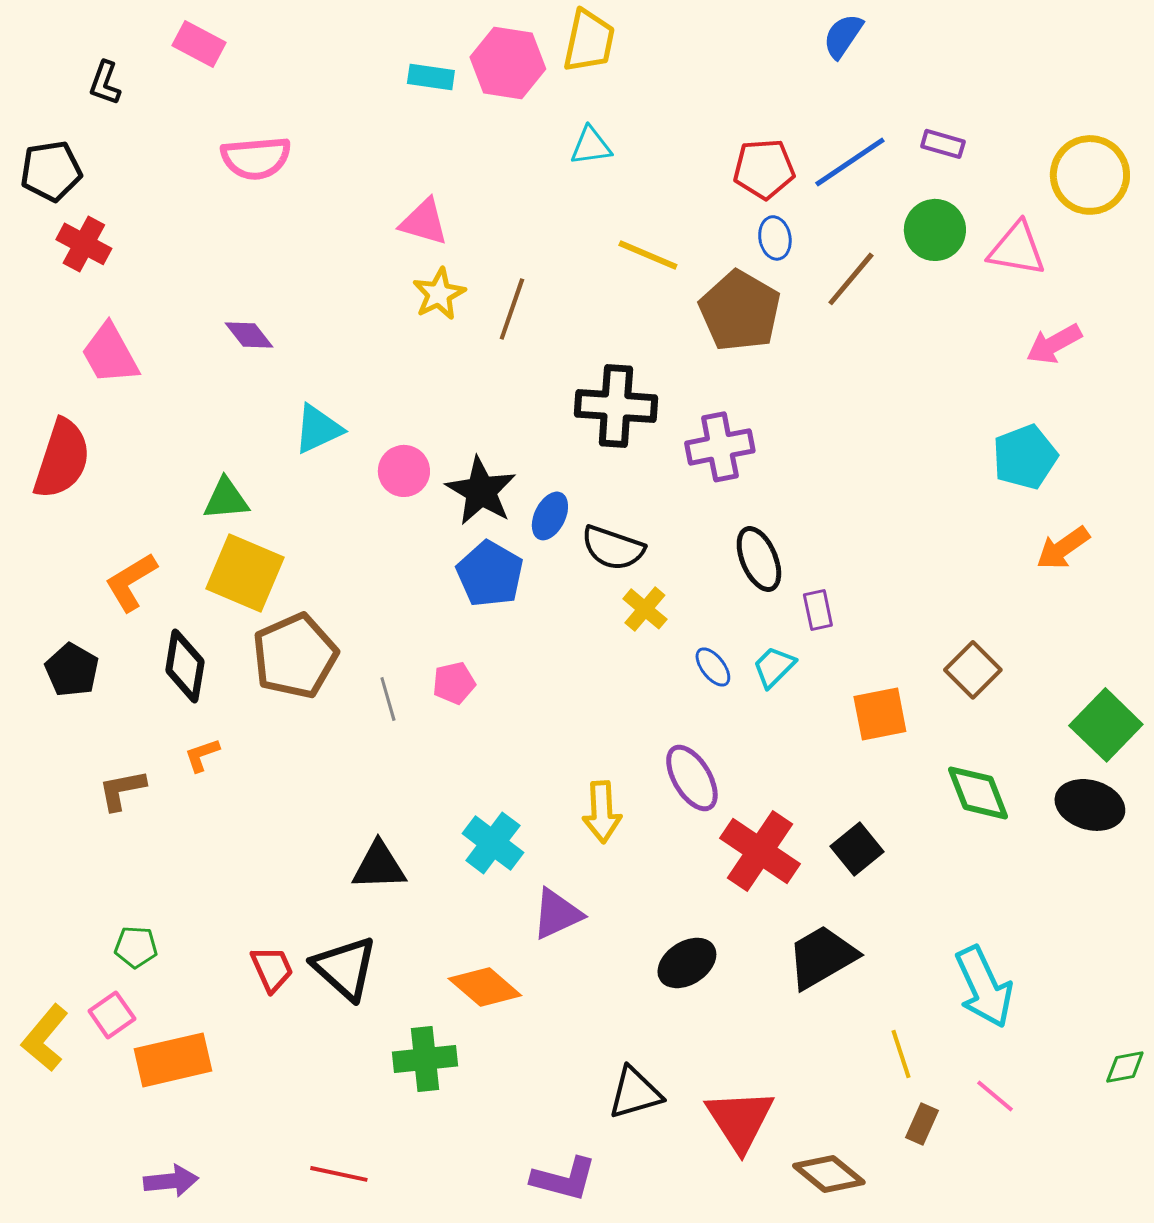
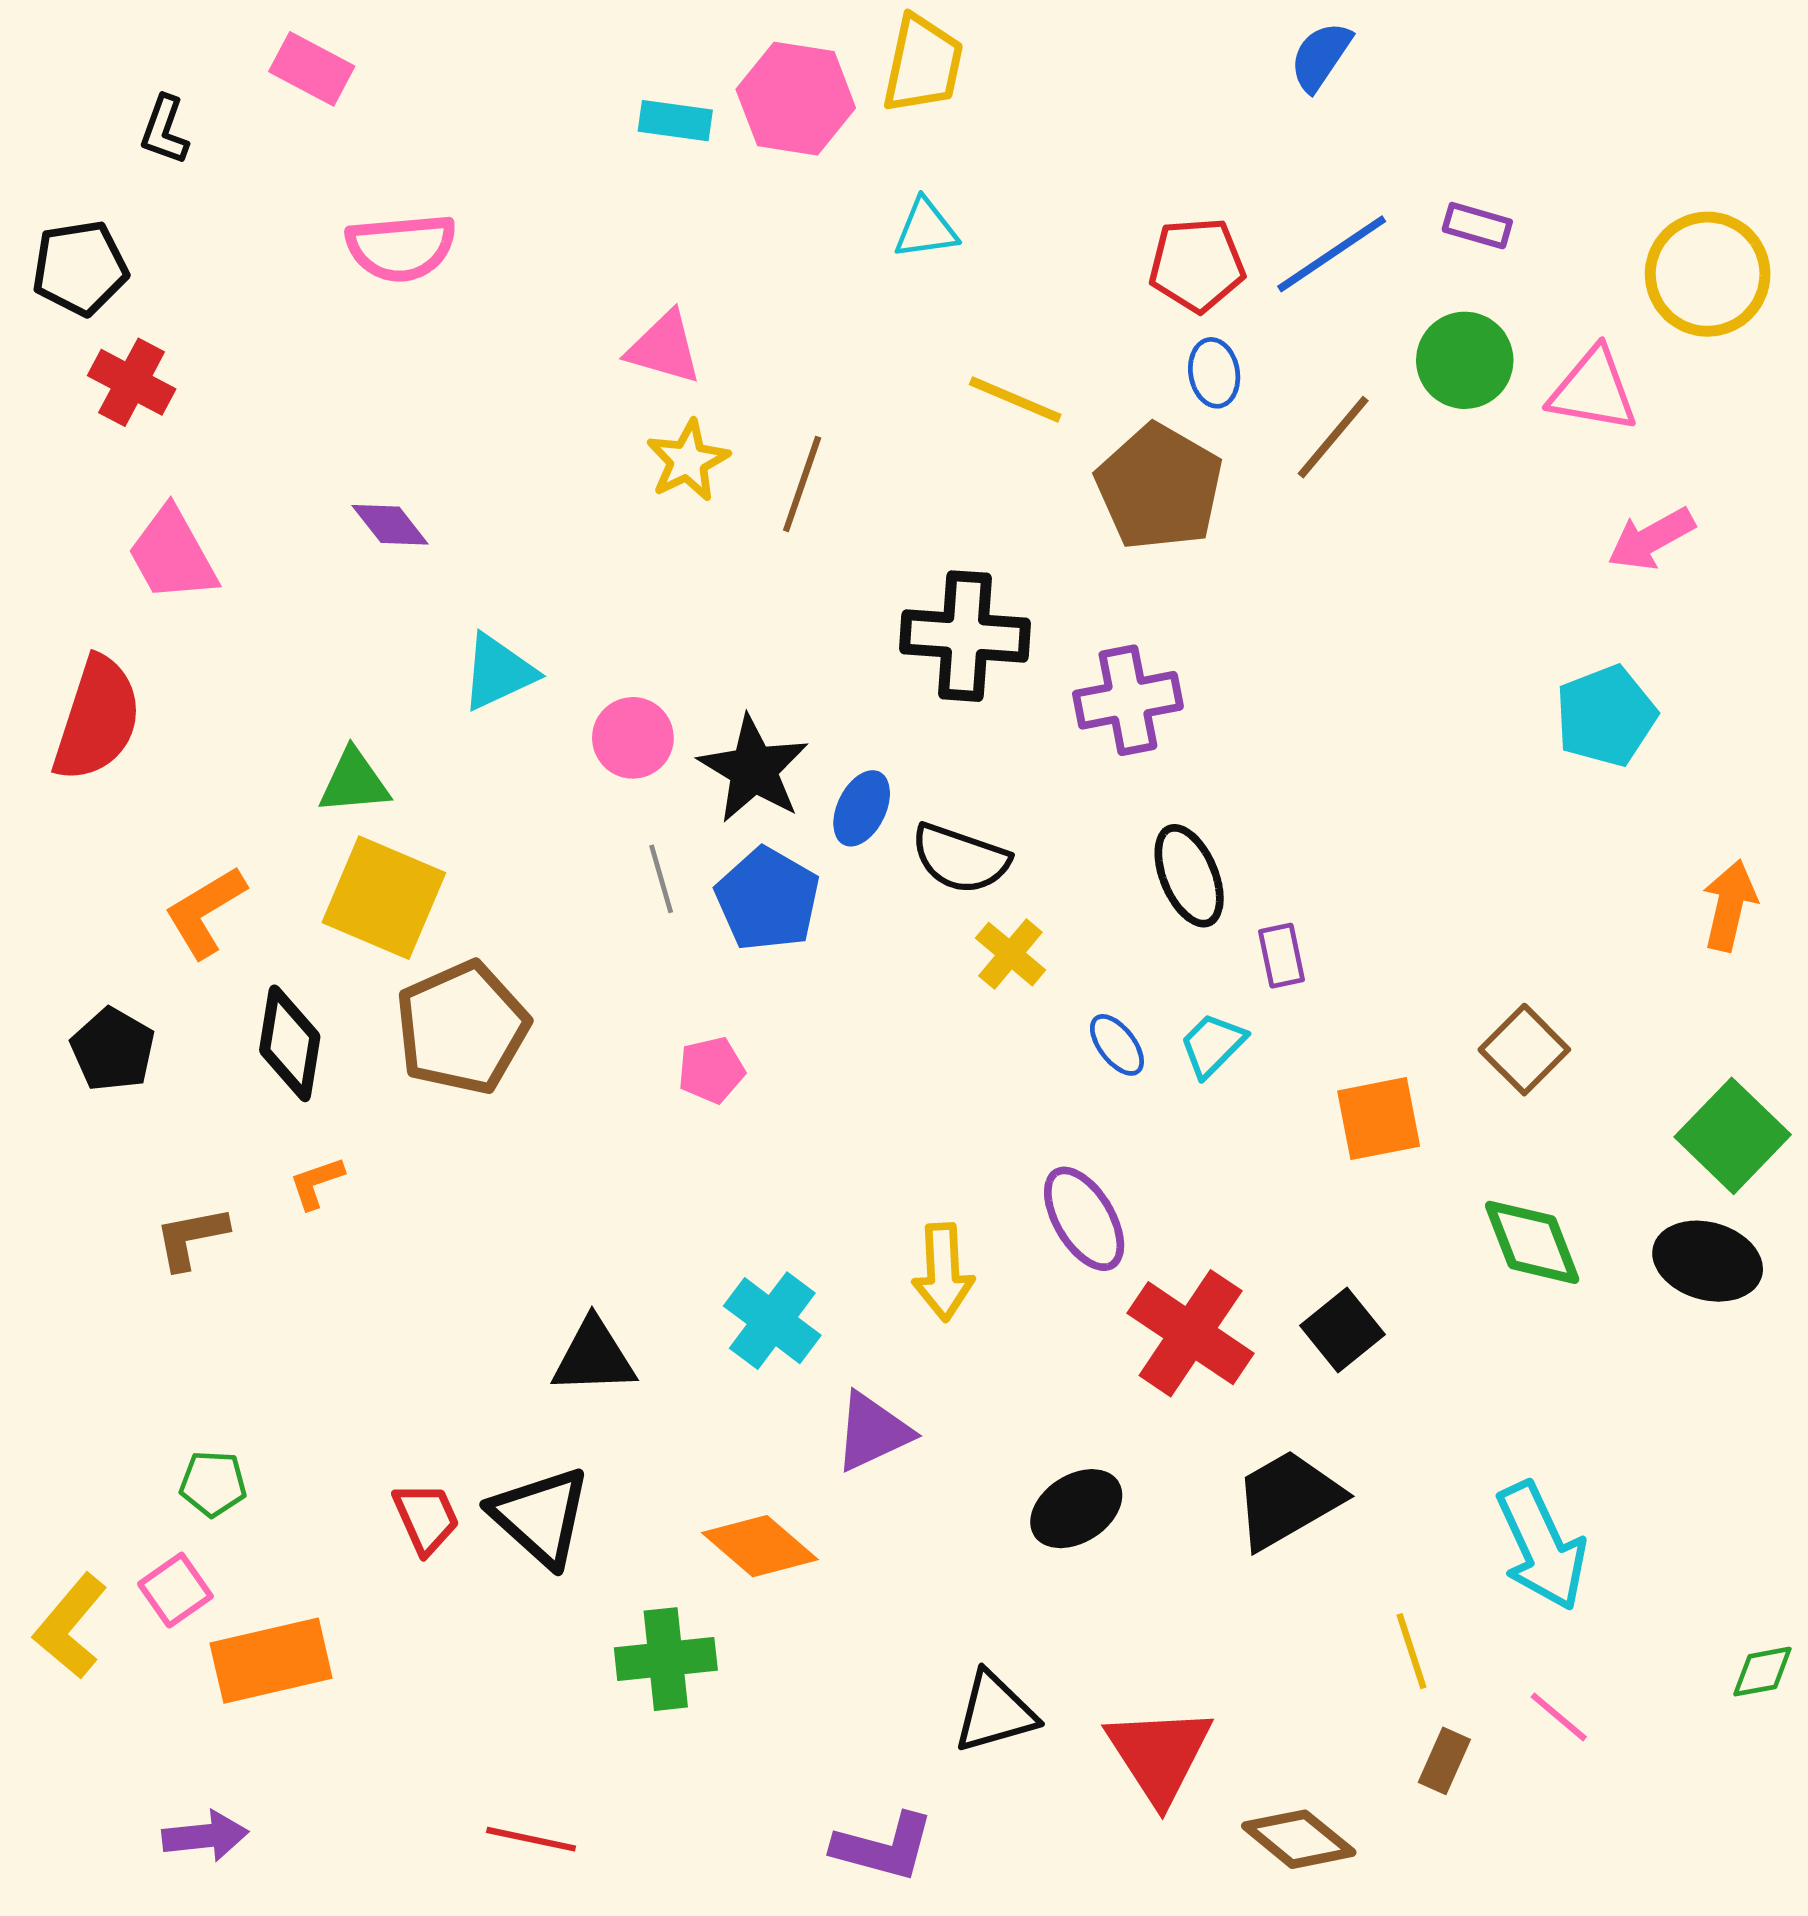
orange arrow: (1063, 548) -> (1730, 905), moved, turned 138
gray line: (388, 699) -> (661, 879), moved
purple arrow: (171, 1181) -> (205, 1836), moved

